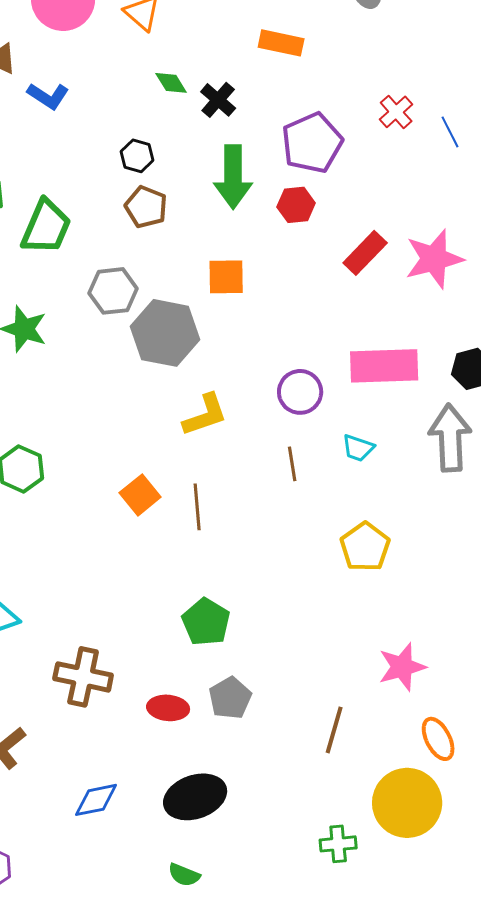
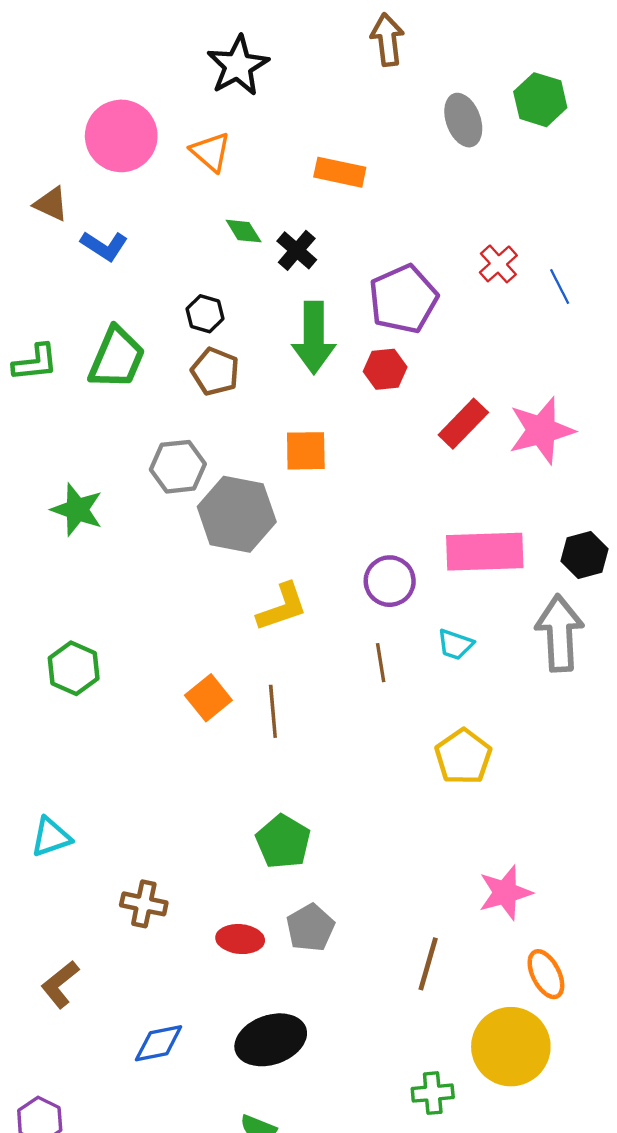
orange rectangle: (281, 43) -> (340, 172), moved
green trapezoid: (46, 227) -> (117, 358), moved
brown cross: (83, 677) -> (144, 904), size x0.7

